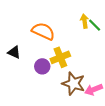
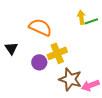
green line: (95, 25) -> (91, 21), turned -64
black triangle: (14, 52) -> (11, 48), turned 32

